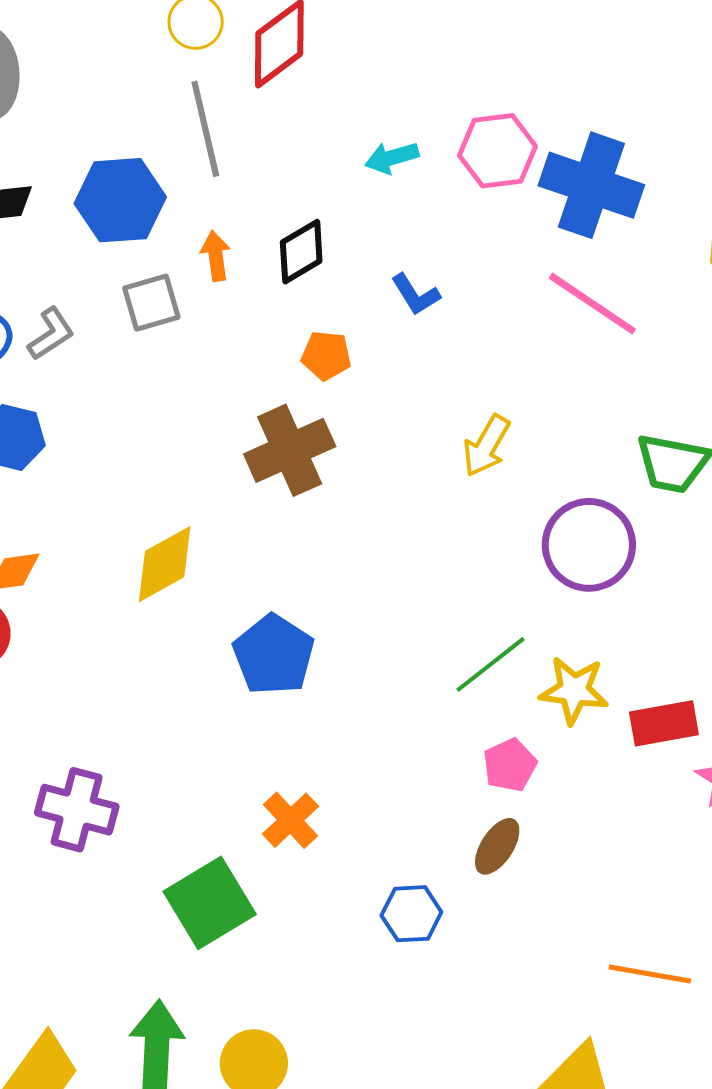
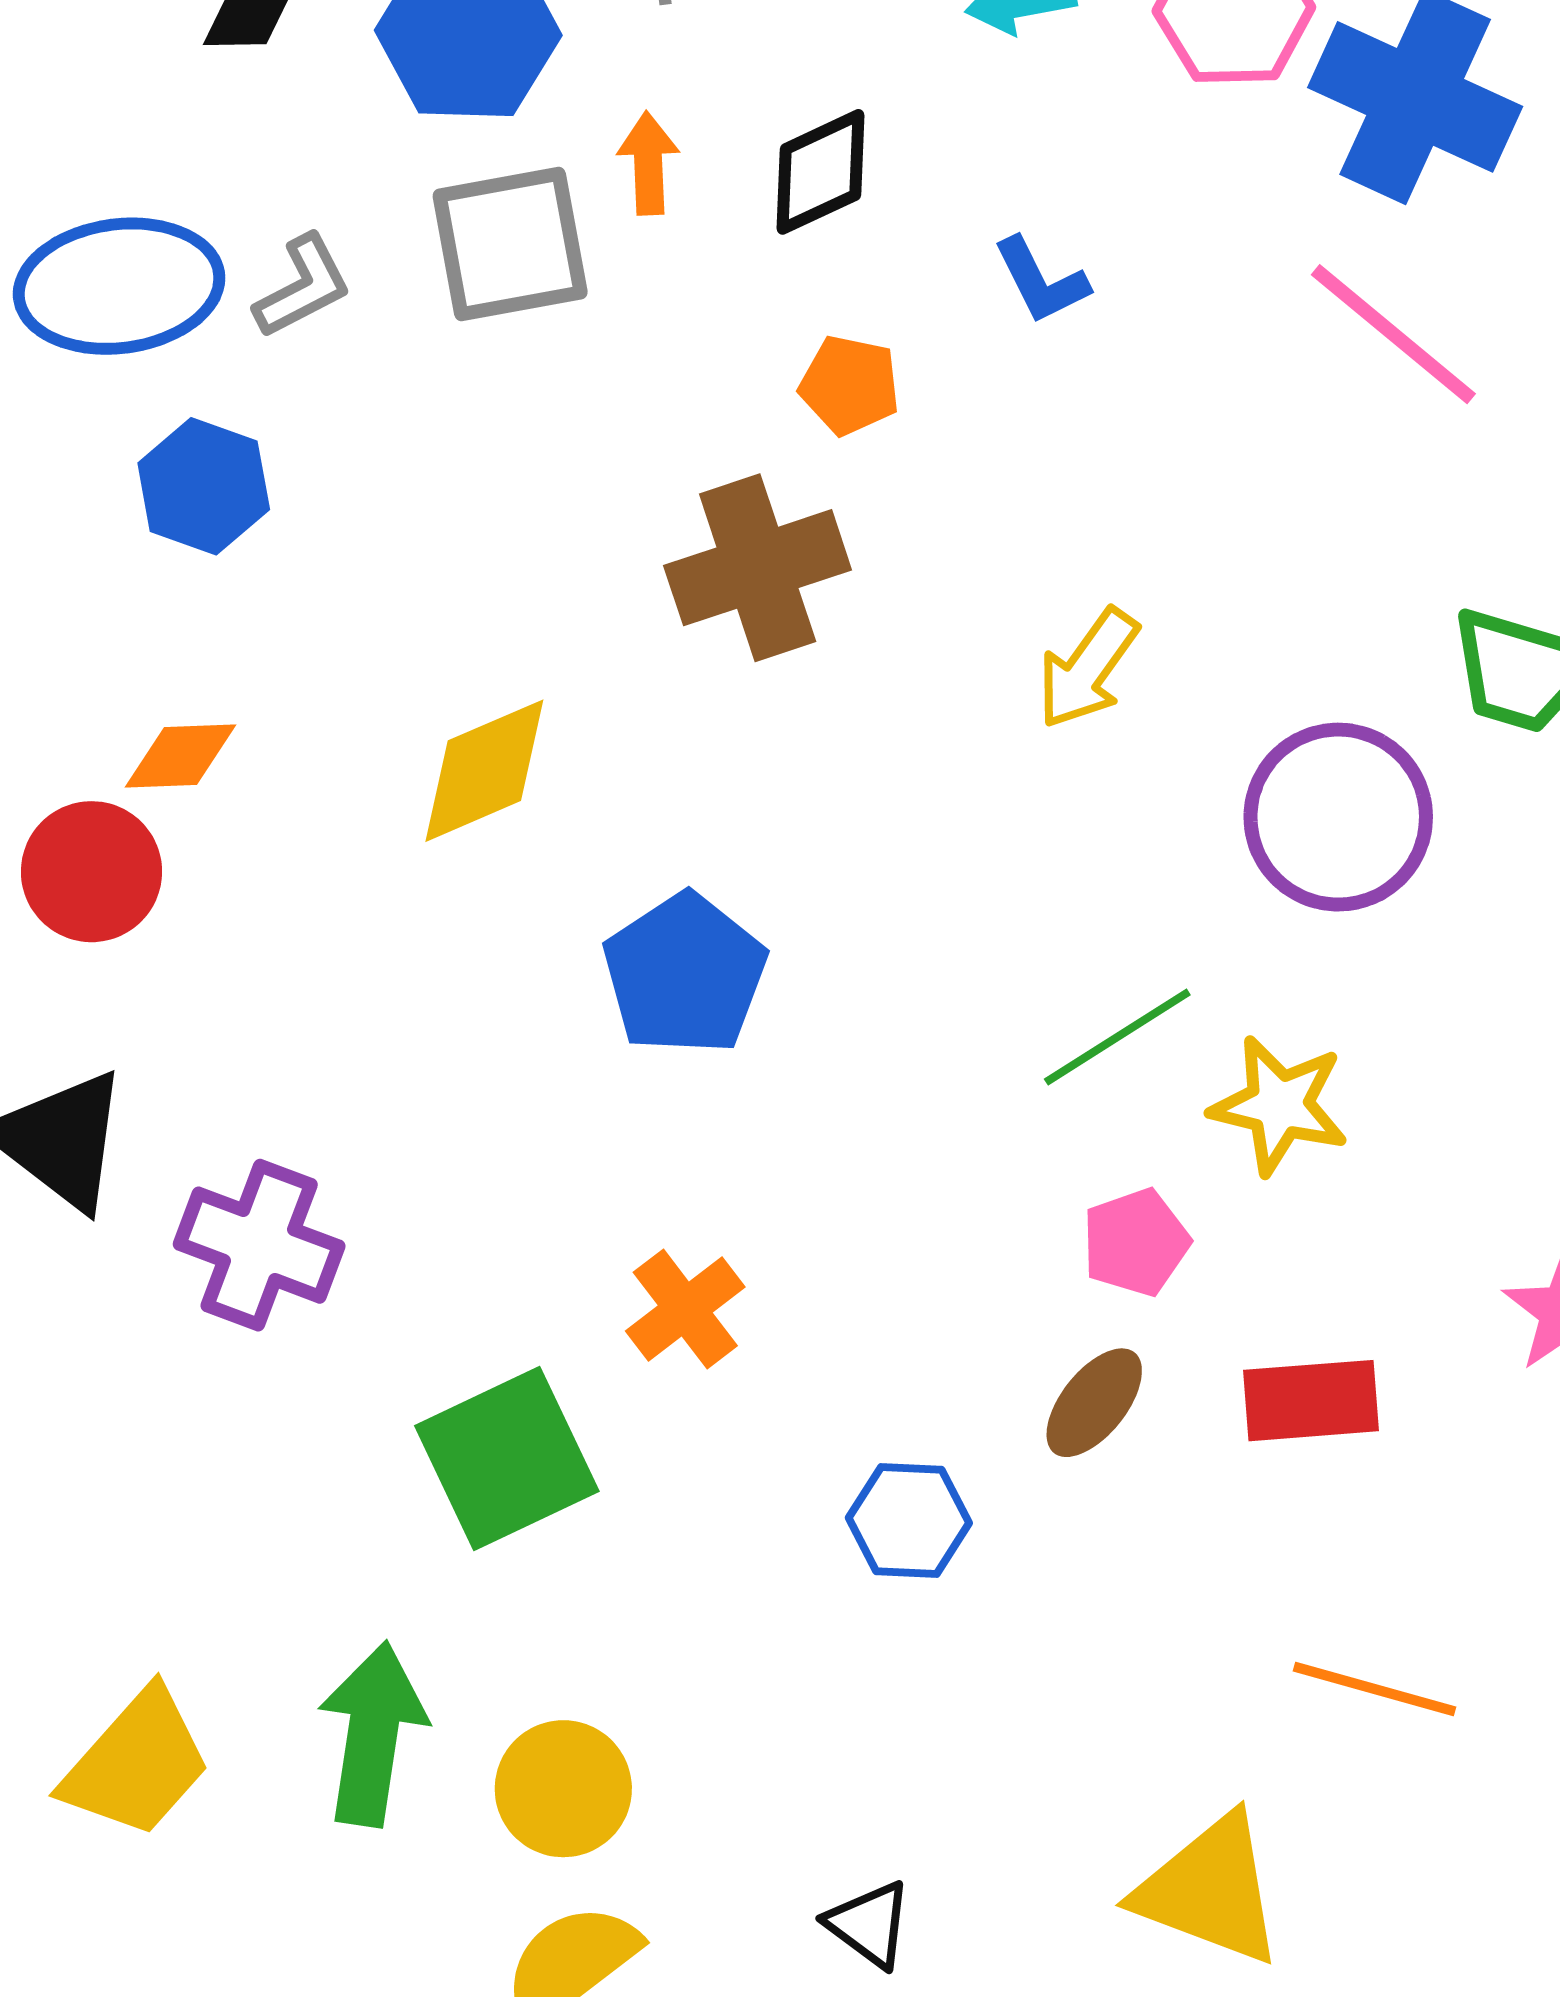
gray square: (151, 303) -> (510, 244), size x1.4
yellow arrow: (486, 446) -> (1088, 668), moved
red rectangle: (664, 723) -> (1311, 1401), moved

